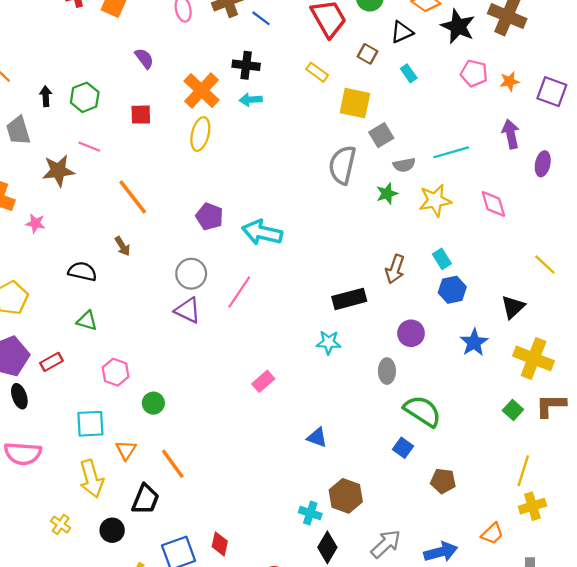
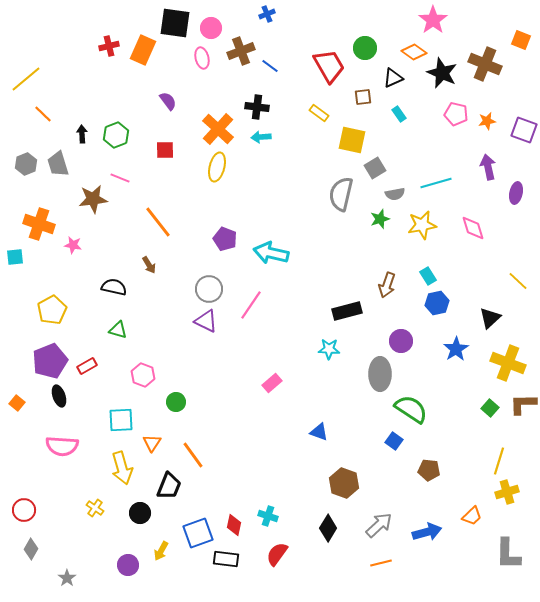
brown square: (368, 54) -> (363, 97), turned -36
gray ellipse: (387, 371) -> (380, 374), size x1.5
cyan cross: (310, 513) -> (268, 516), moved

